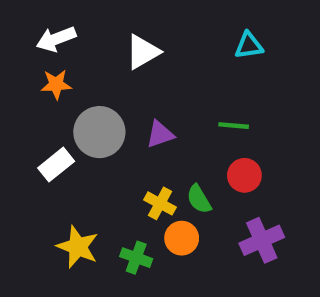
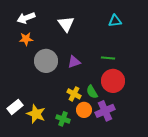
white triangle: (143, 52) -> (66, 24), turned -36
white rectangle: (56, 165) -> (15, 107), moved
red circle: (244, 175) -> (113, 81), size x1.5
purple cross: (262, 240) -> (105, 111), moved

